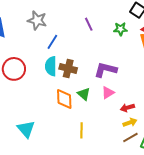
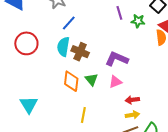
purple line: (89, 24) -> (119, 13), moved

